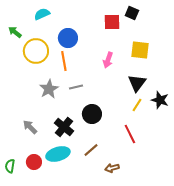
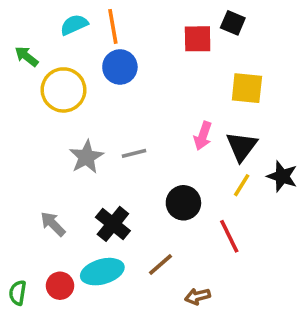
pink arrow: (108, 60) -> (203, 136), moved
orange line: (64, 61) -> (113, 26), moved
black circle: (92, 114) -> (183, 203), moved

